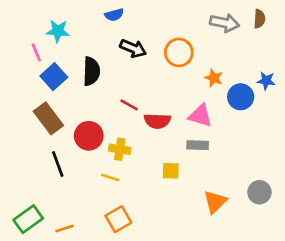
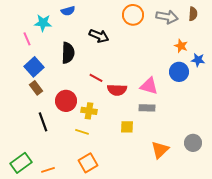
blue semicircle: (114, 15) -> (68, 11), moved
orange circle: (179, 52) -> (133, 15), moved
blue square: (54, 77) -> (34, 67), moved
orange star: (214, 78) -> (181, 46), moved
brown rectangle: (48, 118) -> (36, 88), size x0.6

